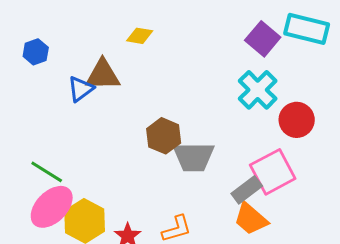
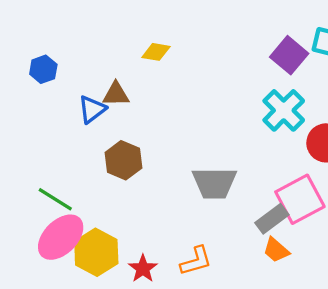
brown triangle: (103, 75) -> (116, 94), size x0.7
brown hexagon: (164, 136) -> (123, 160), moved
orange trapezoid: (251, 219) -> (276, 250), size x0.7

